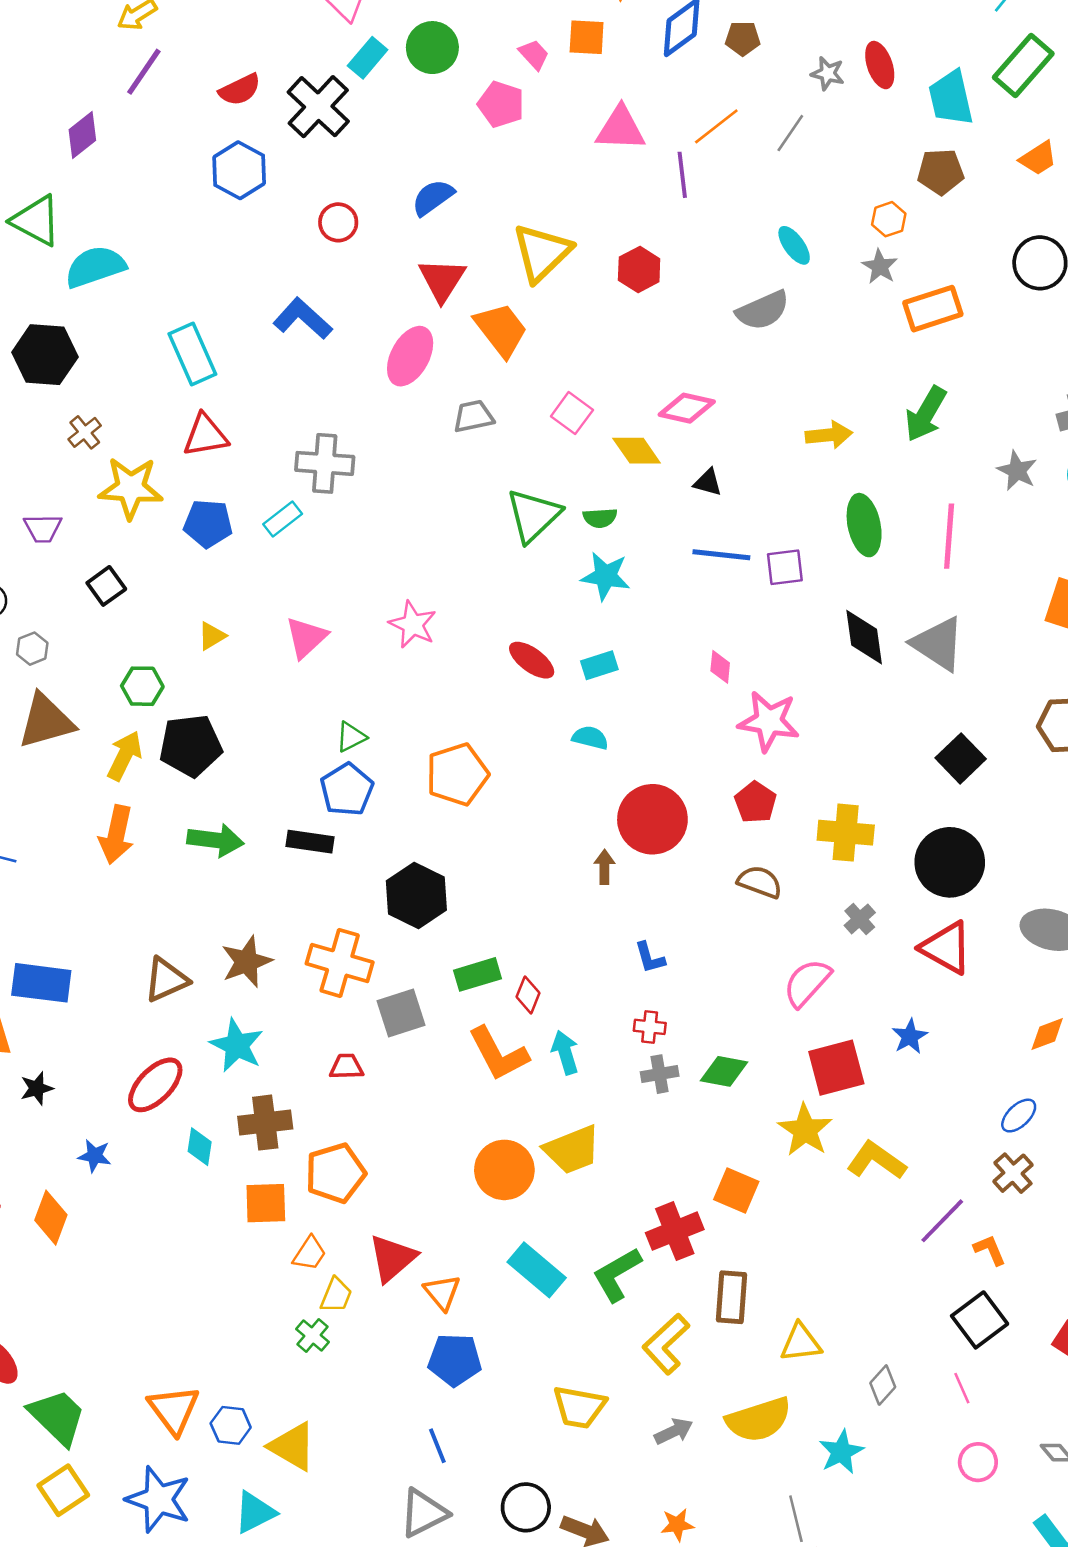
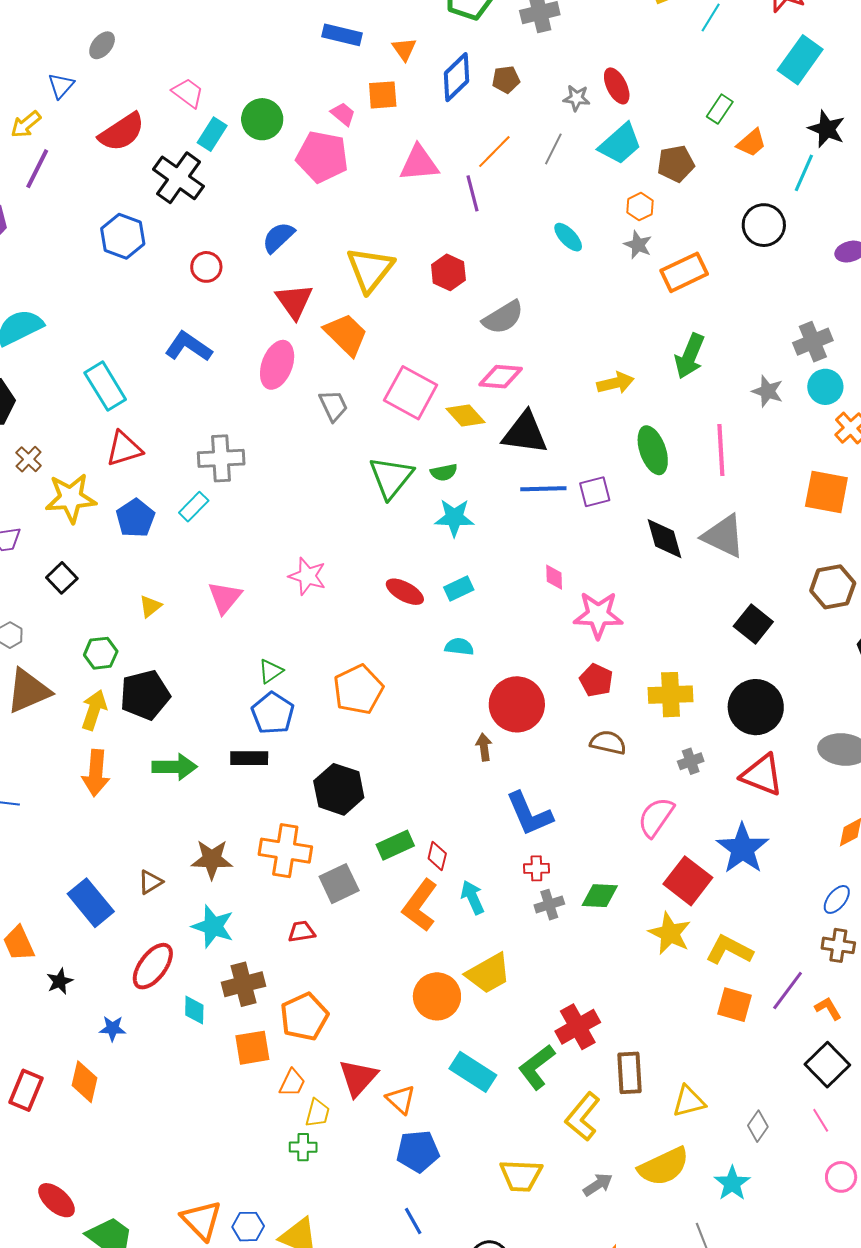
green rectangle: (1023, 65) -> (720, 109), moved, size x0.6
red semicircle: (240, 90) -> (122, 132), moved, size x1.4
cyan trapezoid: (951, 98) -> (620, 144), moved, turned -111
pink pentagon: (501, 104) -> (322, 157), size x1.4
gray semicircle: (763, 310) -> (503, 317), moved
pink square: (572, 413) -> (411, 393), size x1.6
gray trapezoid: (473, 416) -> (333, 406), turned 84
black triangle: (708, 482) -> (525, 433), size x2.0
blue pentagon: (208, 524) -> (135, 518), turned -30
gray cross: (860, 919) -> (691, 761), turned 30
blue L-shape: (650, 958) -> (529, 814), size x1.8
brown star: (247, 962) -> (212, 859), turned 30
brown triangle: (166, 980) -> (150, 882), size x0.7
blue rectangle: (41, 983) -> (91, 903), moved, turned 51
blue star: (910, 1036) -> (743, 849), size x1.8
orange L-shape: (498, 1054) -> (420, 905), turned 72
red square: (836, 1068) -> (688, 881), turned -30
brown cross: (1013, 1173) -> (838, 945), turned -32
orange square: (736, 1190) -> (734, 1005), moved
green cross: (313, 1335) -> (303, 1147), turned -32

